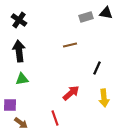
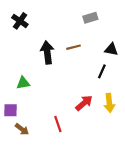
black triangle: (106, 13) -> (111, 49), moved
black arrow: (19, 51) -> (47, 52), moved
red arrow: (71, 93) -> (84, 103), moved

